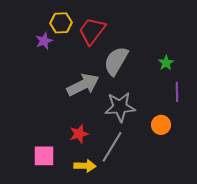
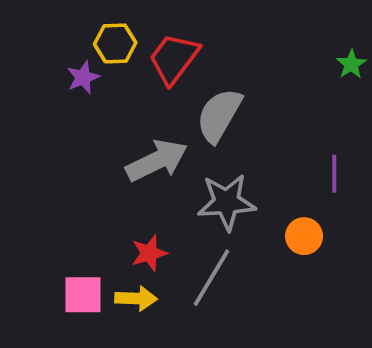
green star: (166, 63) -> (351, 64), moved
yellow arrow: (85, 166) -> (136, 298), moved

